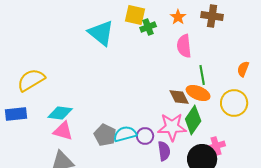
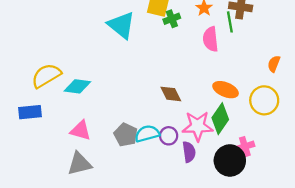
green line: (202, 75) -> (230, 22), moved
brown diamond: (179, 97) -> (171, 94), moved
cyan diamond: (60, 113) -> (77, 86), moved

